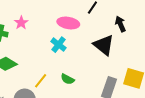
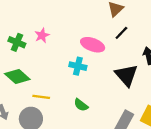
cyan cross: (59, 45) -> (78, 66), turned -35
yellow line: (41, 81) -> (41, 97), moved, turned 49

